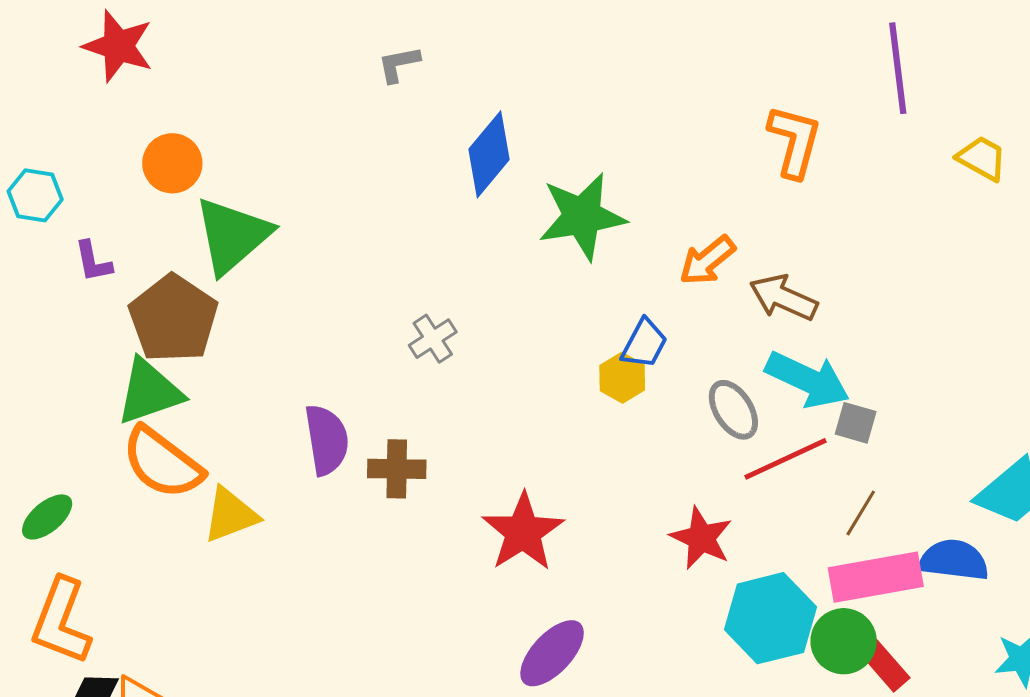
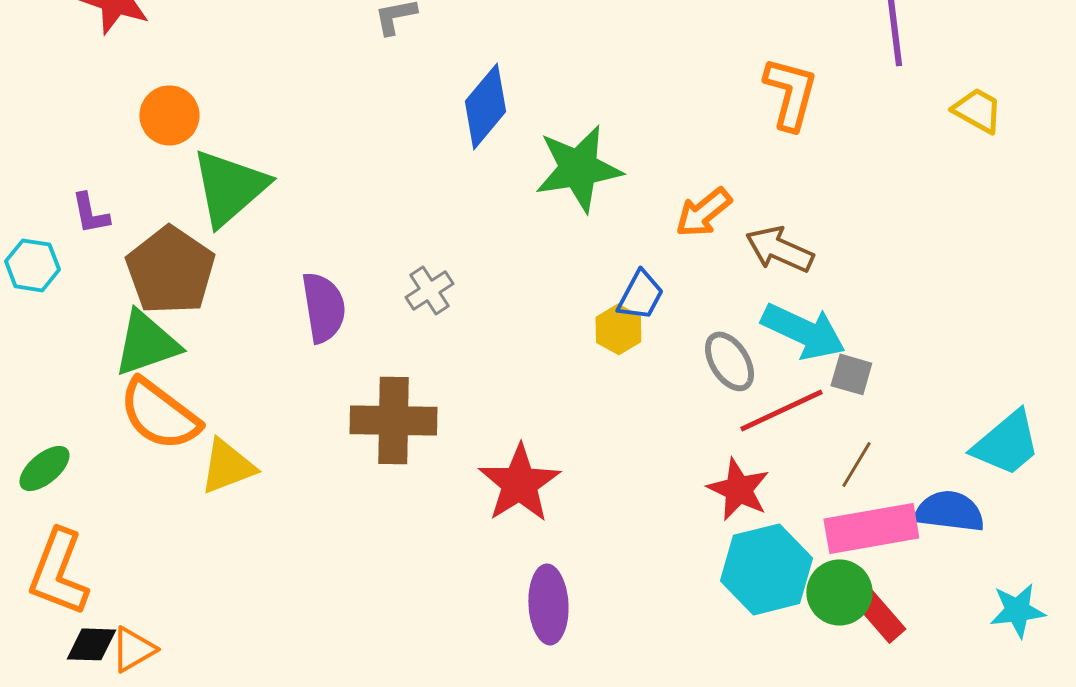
cyan hexagon: (35, 195) -> (32, 265), moved
purple semicircle: (327, 440) -> (323, 307), moved
brown cross: (397, 469) -> (393, 420), size x1.5
red star: (701, 538) -> (738, 489), moved
purple ellipse: (552, 653) -> (548, 604), turned -46

